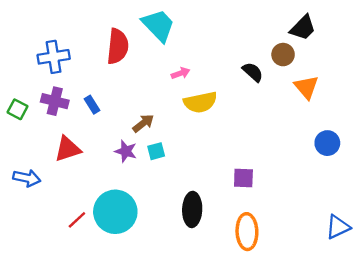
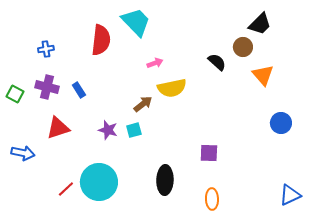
blue cross: (54, 57) -> (46, 49), size x0.6
brown arrow: (143, 123) -> (143, 104), moved
orange ellipse: (247, 232) -> (212, 199), size x0.7

